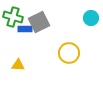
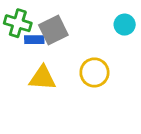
yellow triangle: (18, 65) -> (42, 78), moved, size x1.5

